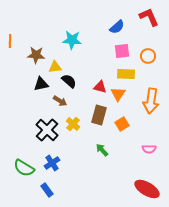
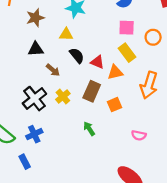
brown star: (36, 55) -> (35, 18), turned -30
yellow triangle: (55, 67) -> (66, 34), moved
yellow rectangle: (126, 74) -> (127, 53), turned 42
black semicircle: (69, 81) -> (77, 56), moved
orange triangle: (118, 94) -> (115, 72), turned 35

